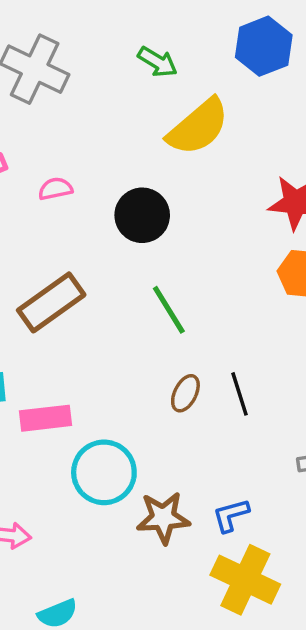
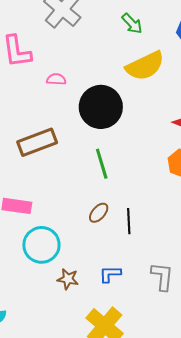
black circle: (142, 215) -> (101, 107), size x1.4
blue L-shape: (231, 515) -> (110, 274), moved
brown star: (163, 518) -> (68, 279), size x0.7

